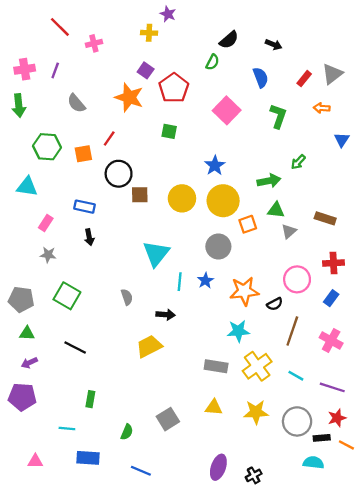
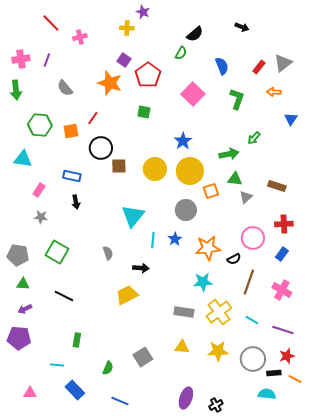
black arrow: (274, 45) -> (242, 27), moved
blue rectangle: (88, 458) -> (75, 390), turned 42

